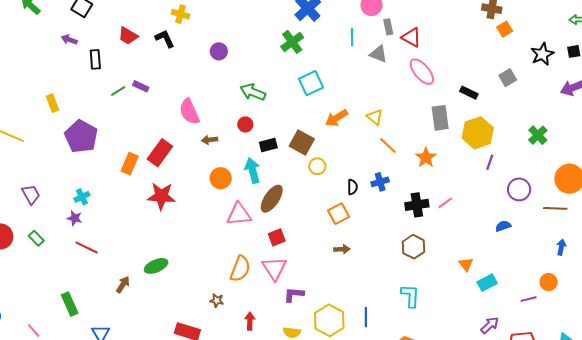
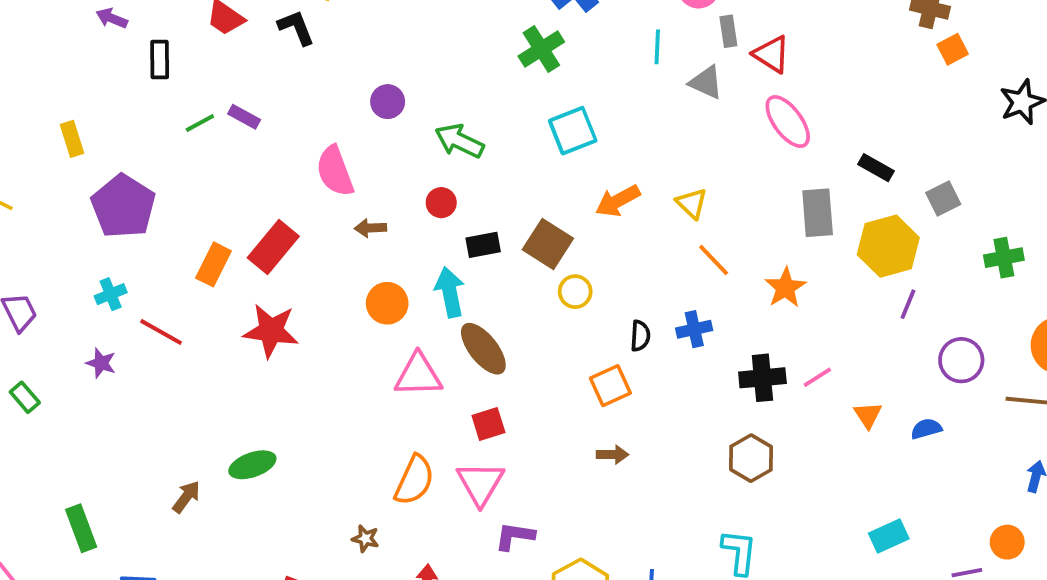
purple circle: (219, 51) -> (388, 102), moved
gray square: (508, 78) -> (943, 198), moved
green cross: (538, 135) -> (1004, 258), turned 30
cyan cross: (82, 197) -> (111, 294), moved
brown ellipse: (272, 199) -> (483, 349), turned -76
red line: (87, 248) -> (161, 332), moved
orange triangle: (466, 264) -> (868, 415), moved

